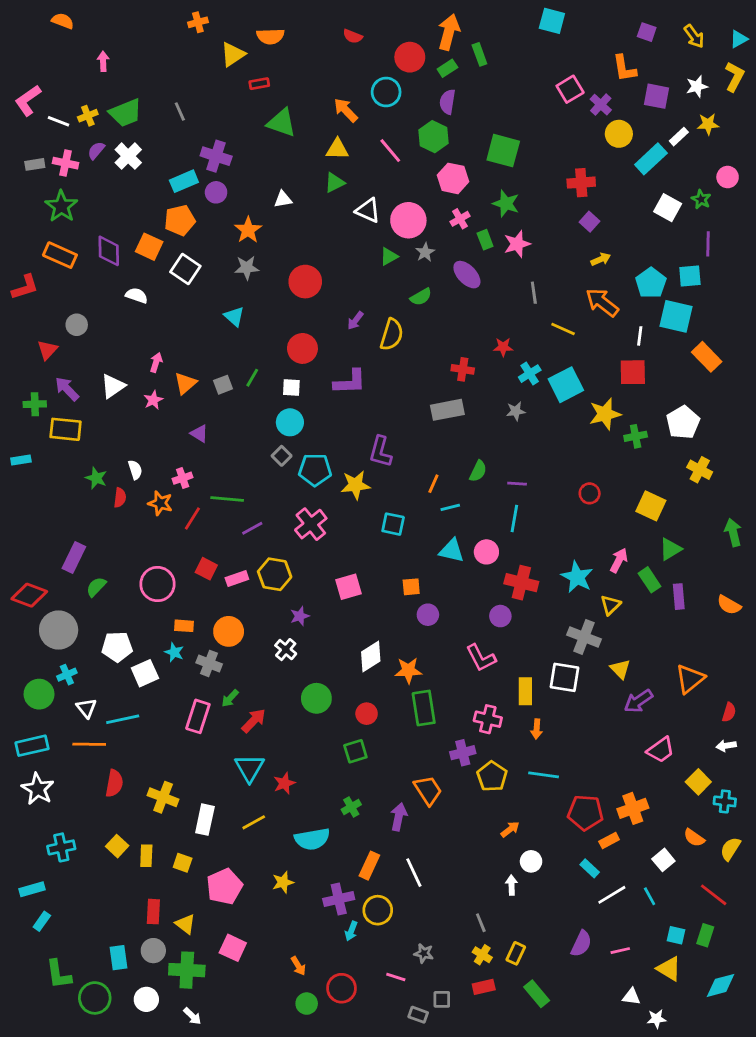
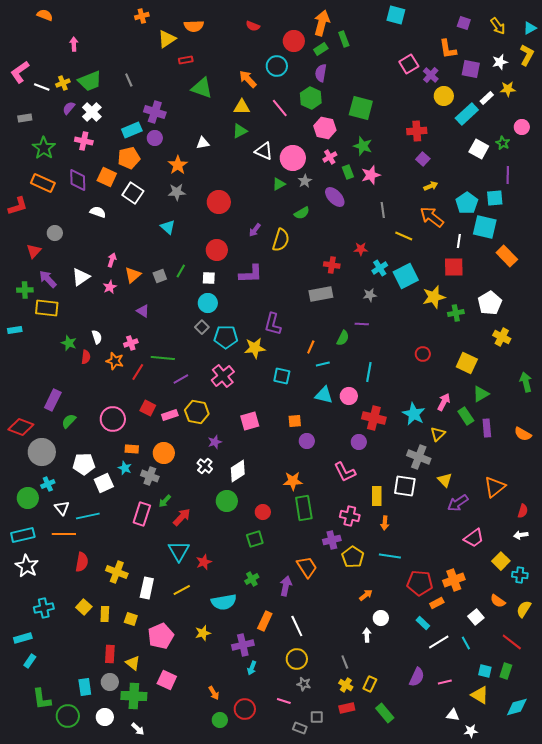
pink cross: (66, 163) -> (84, 141), moved
purple line: (517, 484) -> (362, 324), moved
white diamond: (371, 656) -> (238, 471), moved
yellow circle: (378, 910) -> (297, 659), moved

